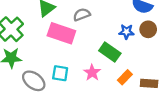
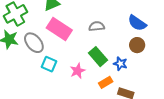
gray semicircle: (82, 15) -> (97, 26), moved
blue star: (126, 32) -> (120, 64), moved
gray ellipse: (34, 81) -> (34, 43), moved

